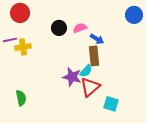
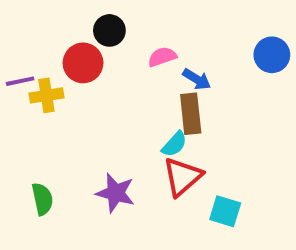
red circle: (20, 13) -> (83, 63), moved
blue circle: (134, 15) -> (272, 55), moved
black circle: (59, 28) -> (109, 30), moved
purple star: (72, 77) -> (116, 193), moved

